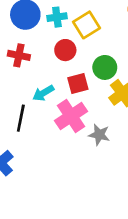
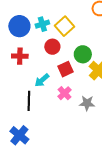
pink cross: (71, 116) -> (65, 93), size x0.6

